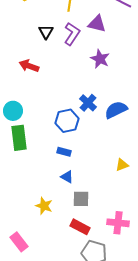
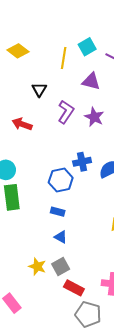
purple L-shape: (72, 34) -> (66, 112), moved
blue cross: (88, 103) -> (82, 162), turned 36
gray square: (81, 199) -> (61, 267), moved, turned -30

